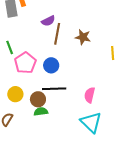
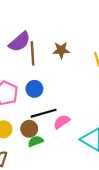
purple semicircle: (48, 21) -> (20, 42), size x1.5
pink semicircle: (90, 95) -> (62, 122), moved, turned 56

